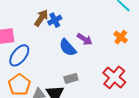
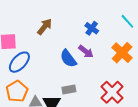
blue cross: (55, 20) -> (92, 28), moved, turned -32
orange cross: (121, 37) -> (122, 53), size x1.5

